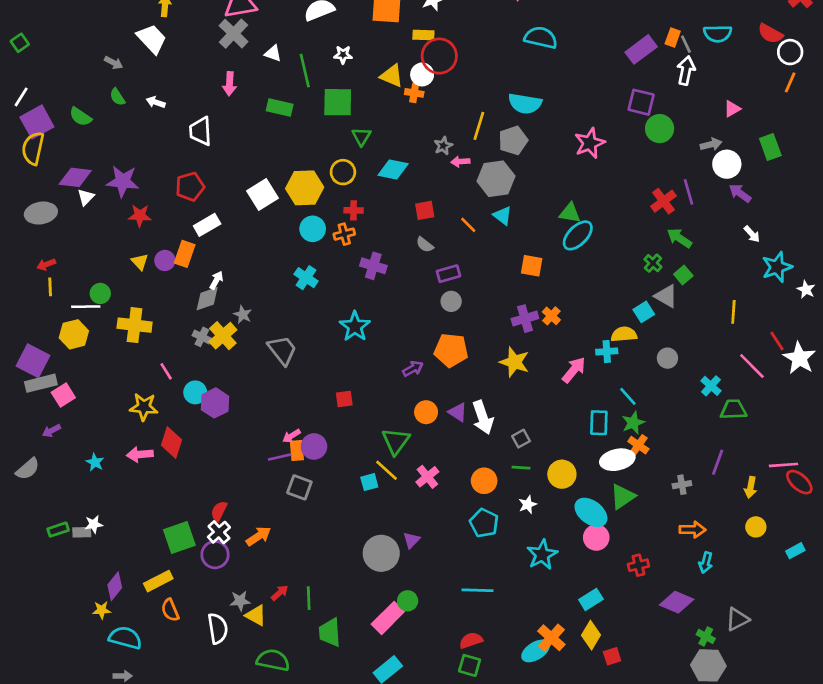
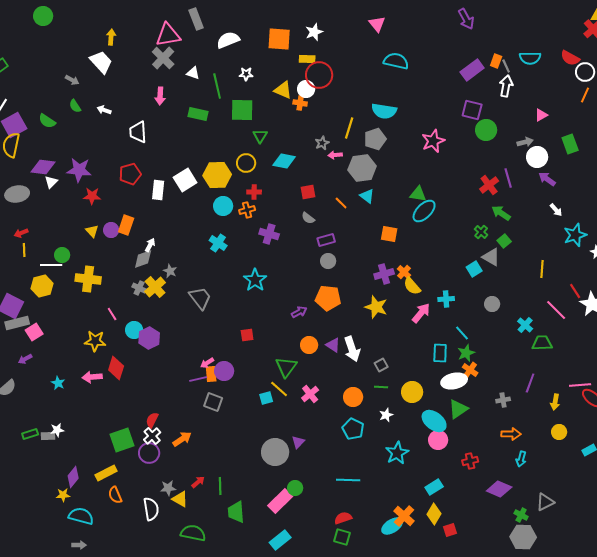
white rectangle: (207, 225) -> (158, 190), moved, turned -54
yellow semicircle: (624, 334) -> (412, 286), moved, turned -126

